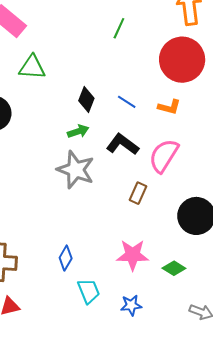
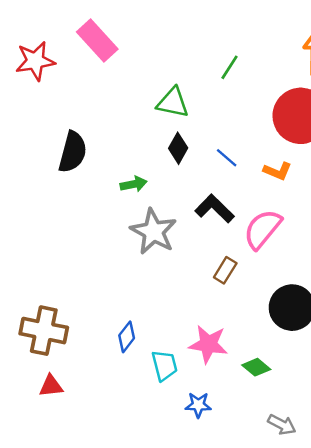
green triangle: (32, 67) -> (173, 103), moved
green arrow: (78, 131) -> (134, 184), moved
cyan trapezoid: (89, 291) -> (165, 365), moved

